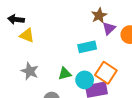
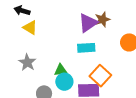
purple triangle: (109, 28) -> (88, 23), moved, size x1.5
cyan circle: (85, 80) -> (64, 82), moved

